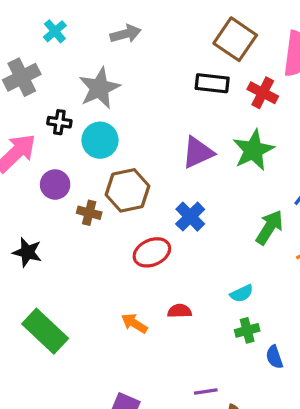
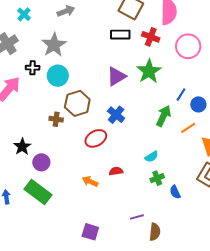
purple circle: (55, 185) -> (41, 162), moved
black star: (27, 252) -> (22, 147), turned 30

